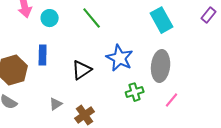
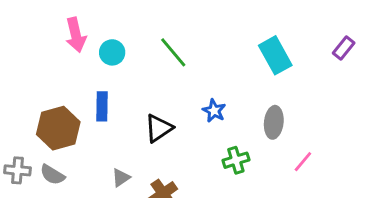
blue star: (120, 58) -> (214, 111), size x0.6
gray ellipse: (161, 66) -> (274, 122), size x0.7
pink line: (172, 100) -> (303, 162), moved

